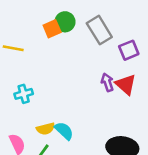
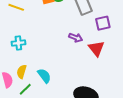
purple arrow: (107, 82) -> (76, 38), moved, turned 120
yellow semicircle: (46, 129) -> (22, 72), moved, turned 112

